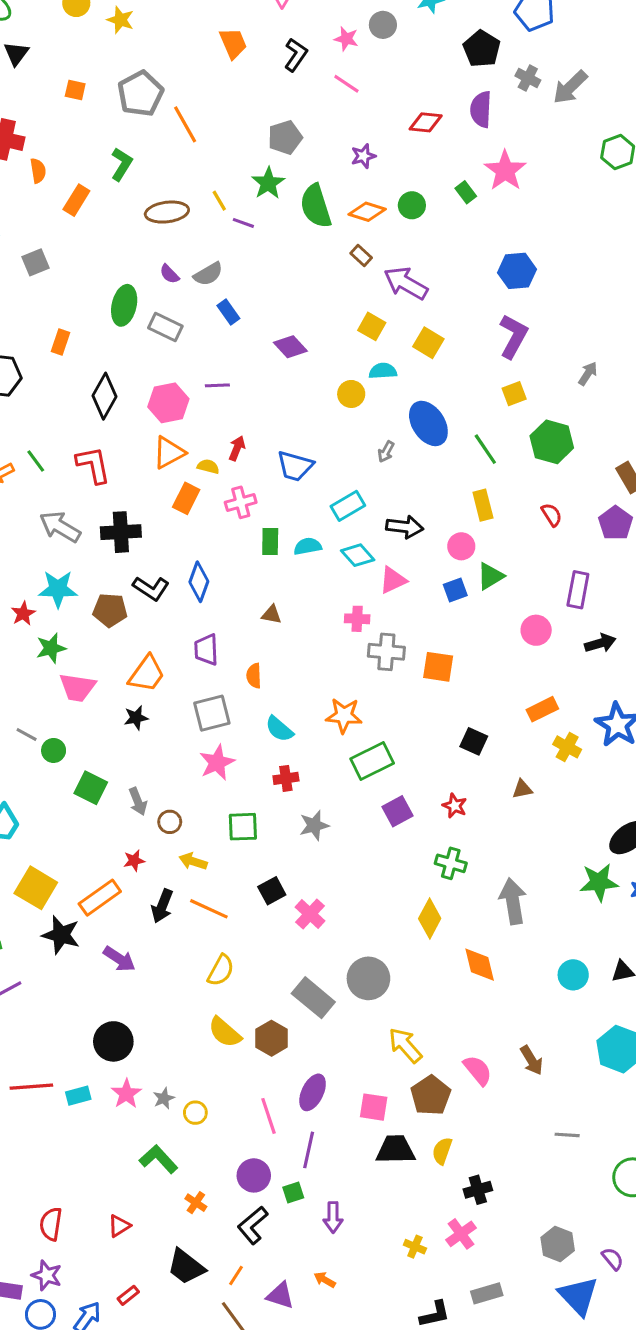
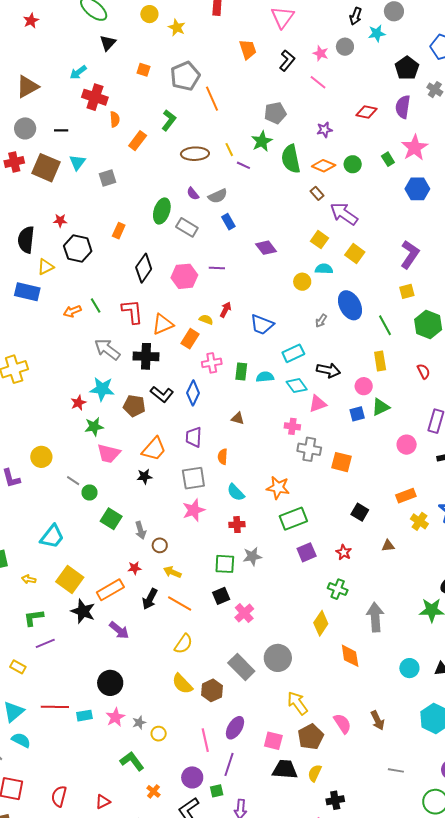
blue hexagon: (517, 271) -> (417, 189), moved
orange triangle: (169, 453) -> (163, 324), moved
pink cross: (241, 502) -> (212, 363), moved
green square: (243, 827) -> (225, 564), moved

